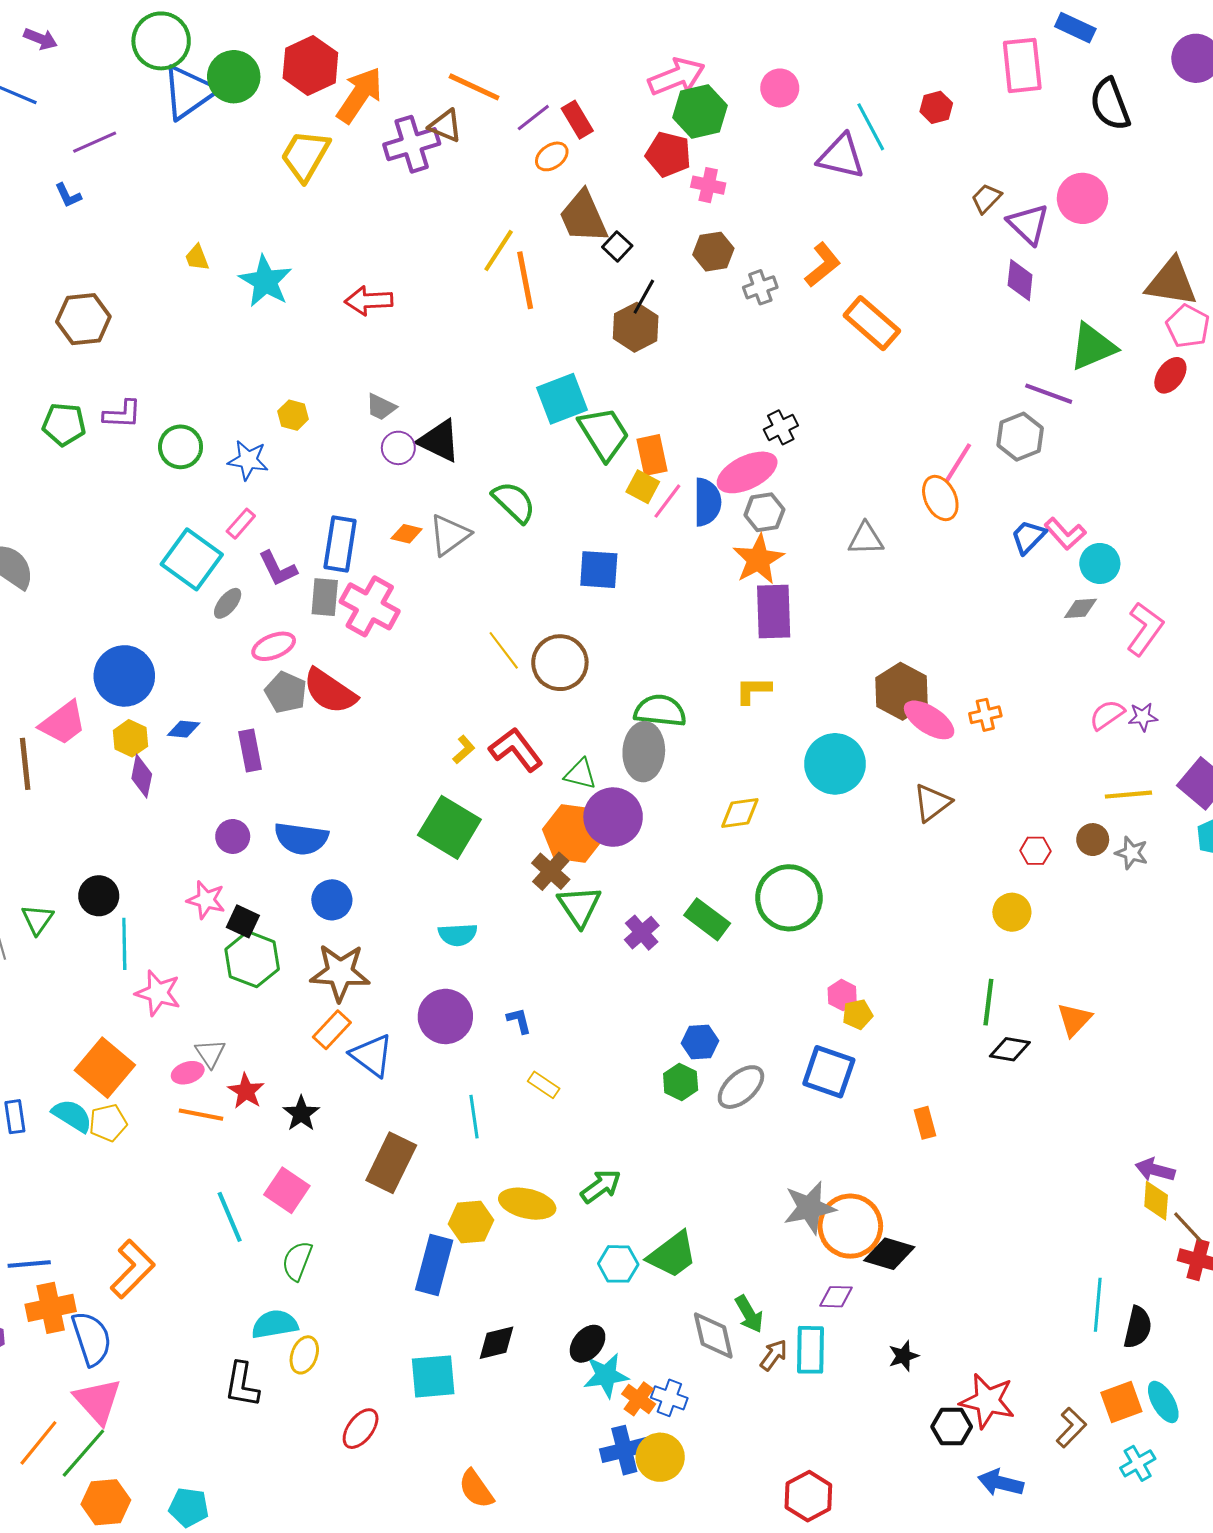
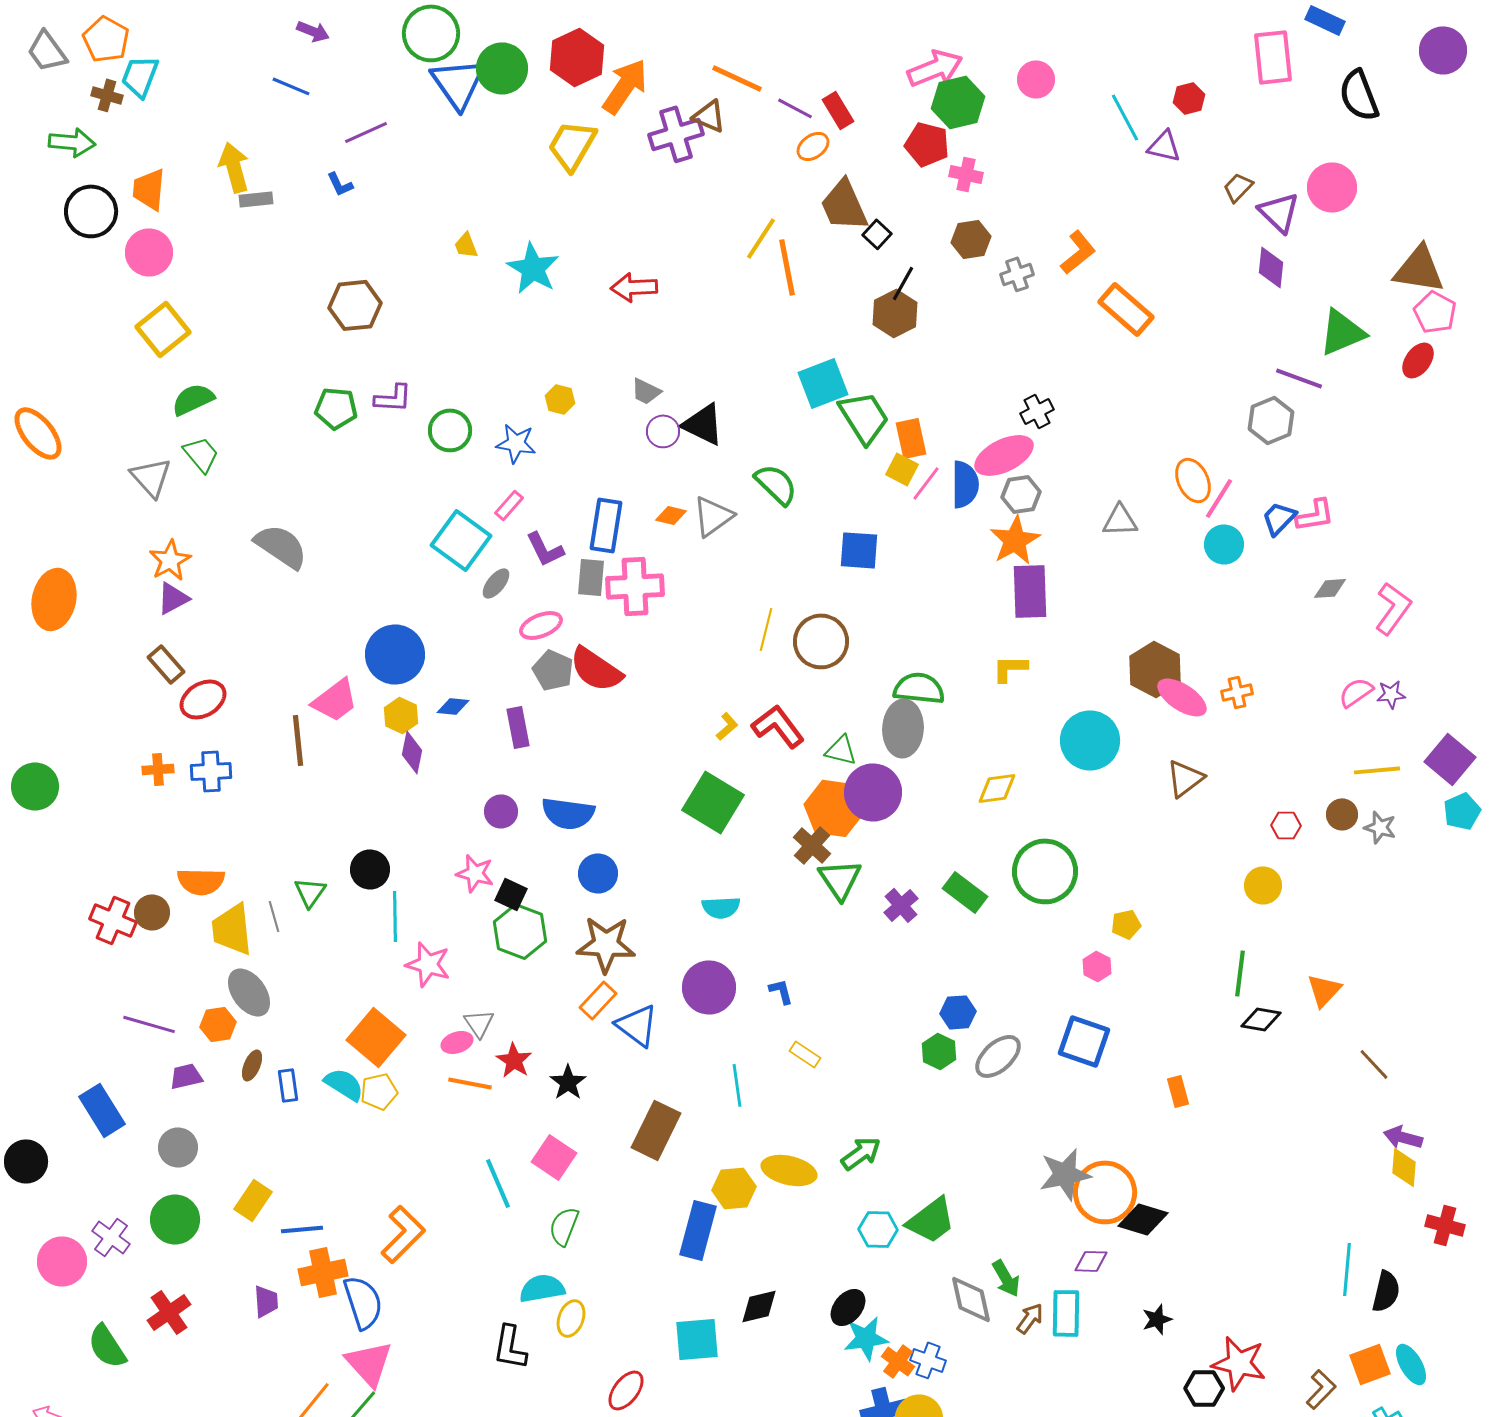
blue triangle: (189, 92) -> (458, 83), turned -30
purple line: (533, 118) -> (795, 108), turned 66
purple triangle: (841, 156) -> (1164, 146), moved, size x0.7
pink line: (958, 463) -> (1219, 498), moved
pink L-shape: (1065, 534) -> (1315, 515), turned -57
cyan circle: (1100, 563) -> (1224, 544), moved
pink cross: (370, 606) -> (635, 586), turned -32
yellow line: (504, 650) -> (766, 629), turned 51
yellow pentagon: (857, 1014) -> (1126, 924), moved
brown line: (1188, 1227) -> (1374, 1064), moved

